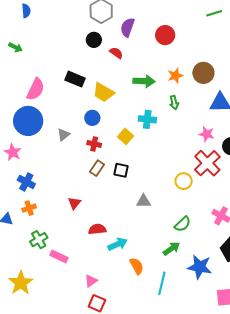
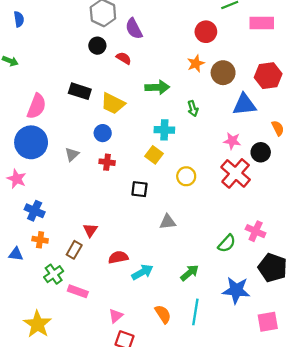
purple semicircle: (127, 27) -> (134, 29), turned -42
red circle: (165, 35) -> (206, 32), moved
orange star: (175, 76) -> (196, 64), moved
yellow square: (125, 136) -> (154, 155), moved
brown rectangle: (97, 168) -> (74, 250), moved
yellow circle: (184, 181) -> (186, 176), moved
orange cross: (29, 208) -> (40, 240), turned 32
green semicircle: (183, 224) -> (227, 243), moved
green arrow: (171, 249) -> (190, 273), moved
orange semicircle: (137, 266) -> (163, 314), moved

